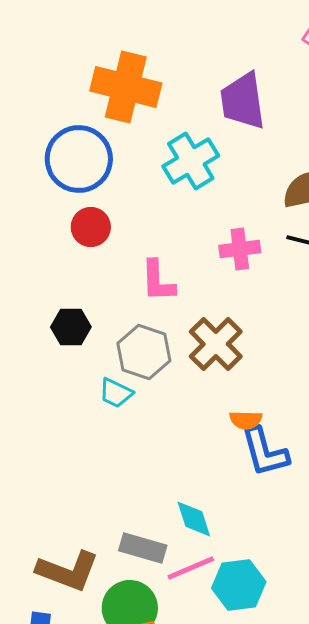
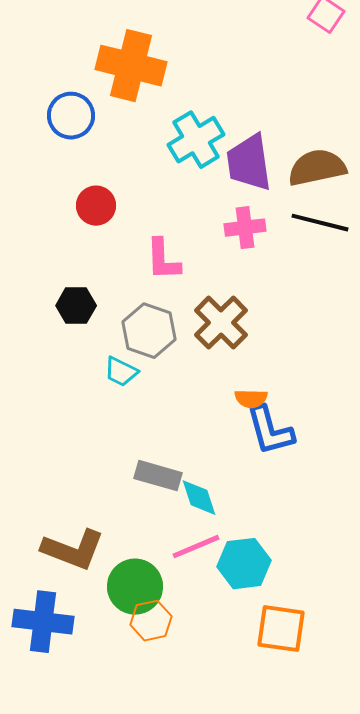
purple trapezoid: (243, 101) -> (249, 163), moved
blue circle: (79, 159) -> (71, 116), moved, size x0.7
gray rectangle: (143, 548) -> (158, 476), moved

